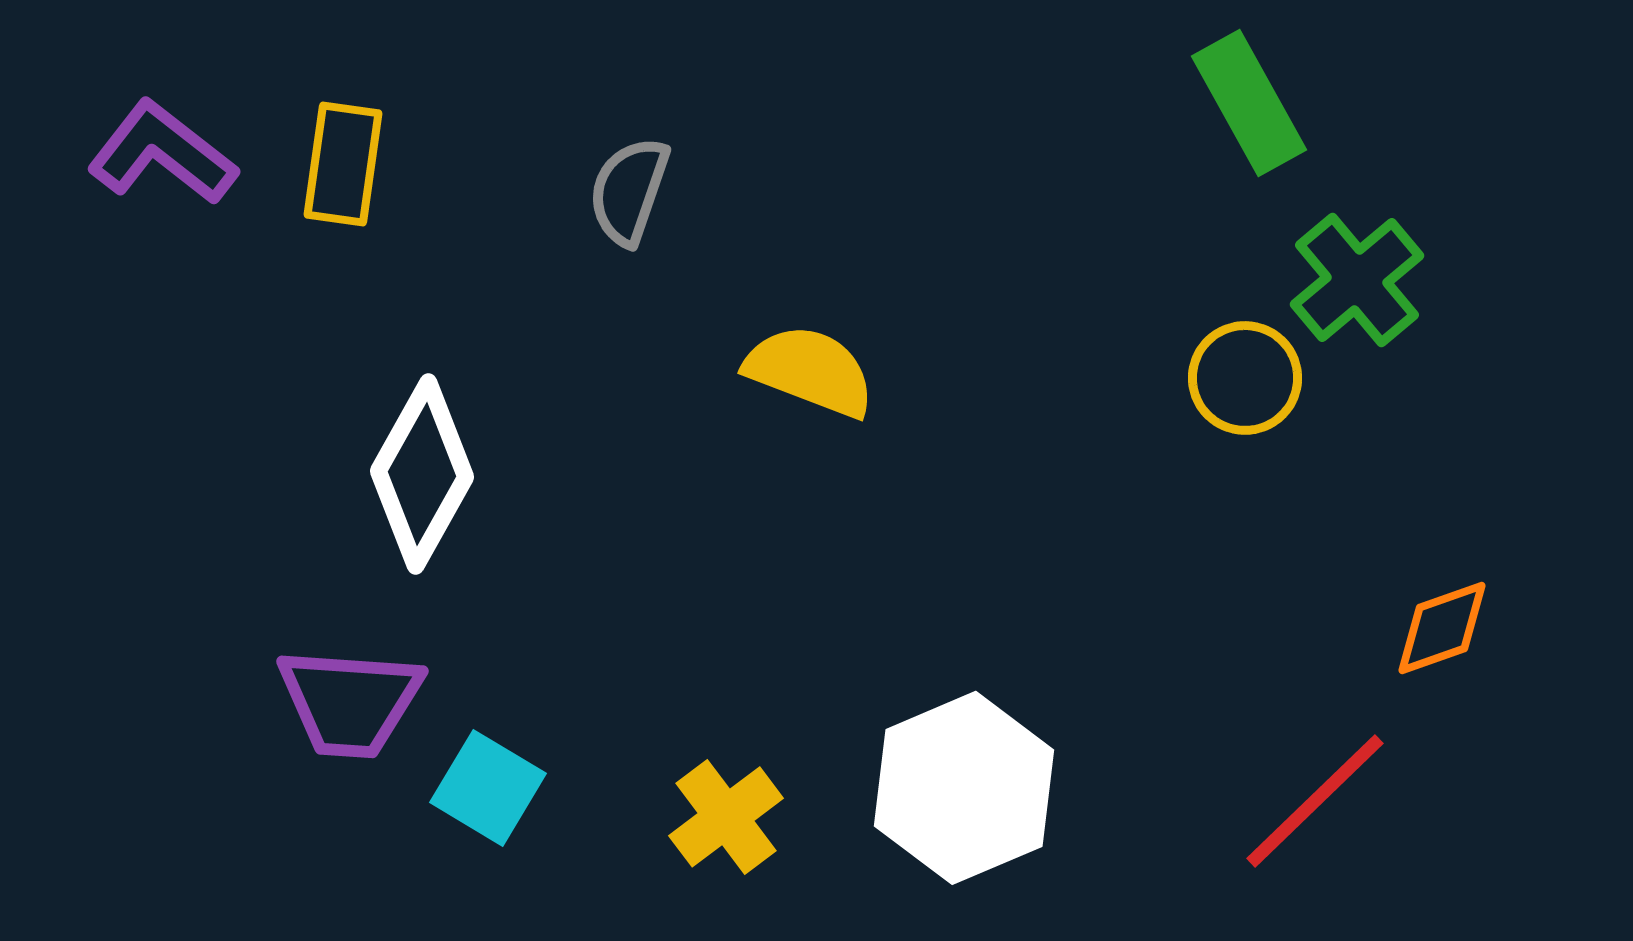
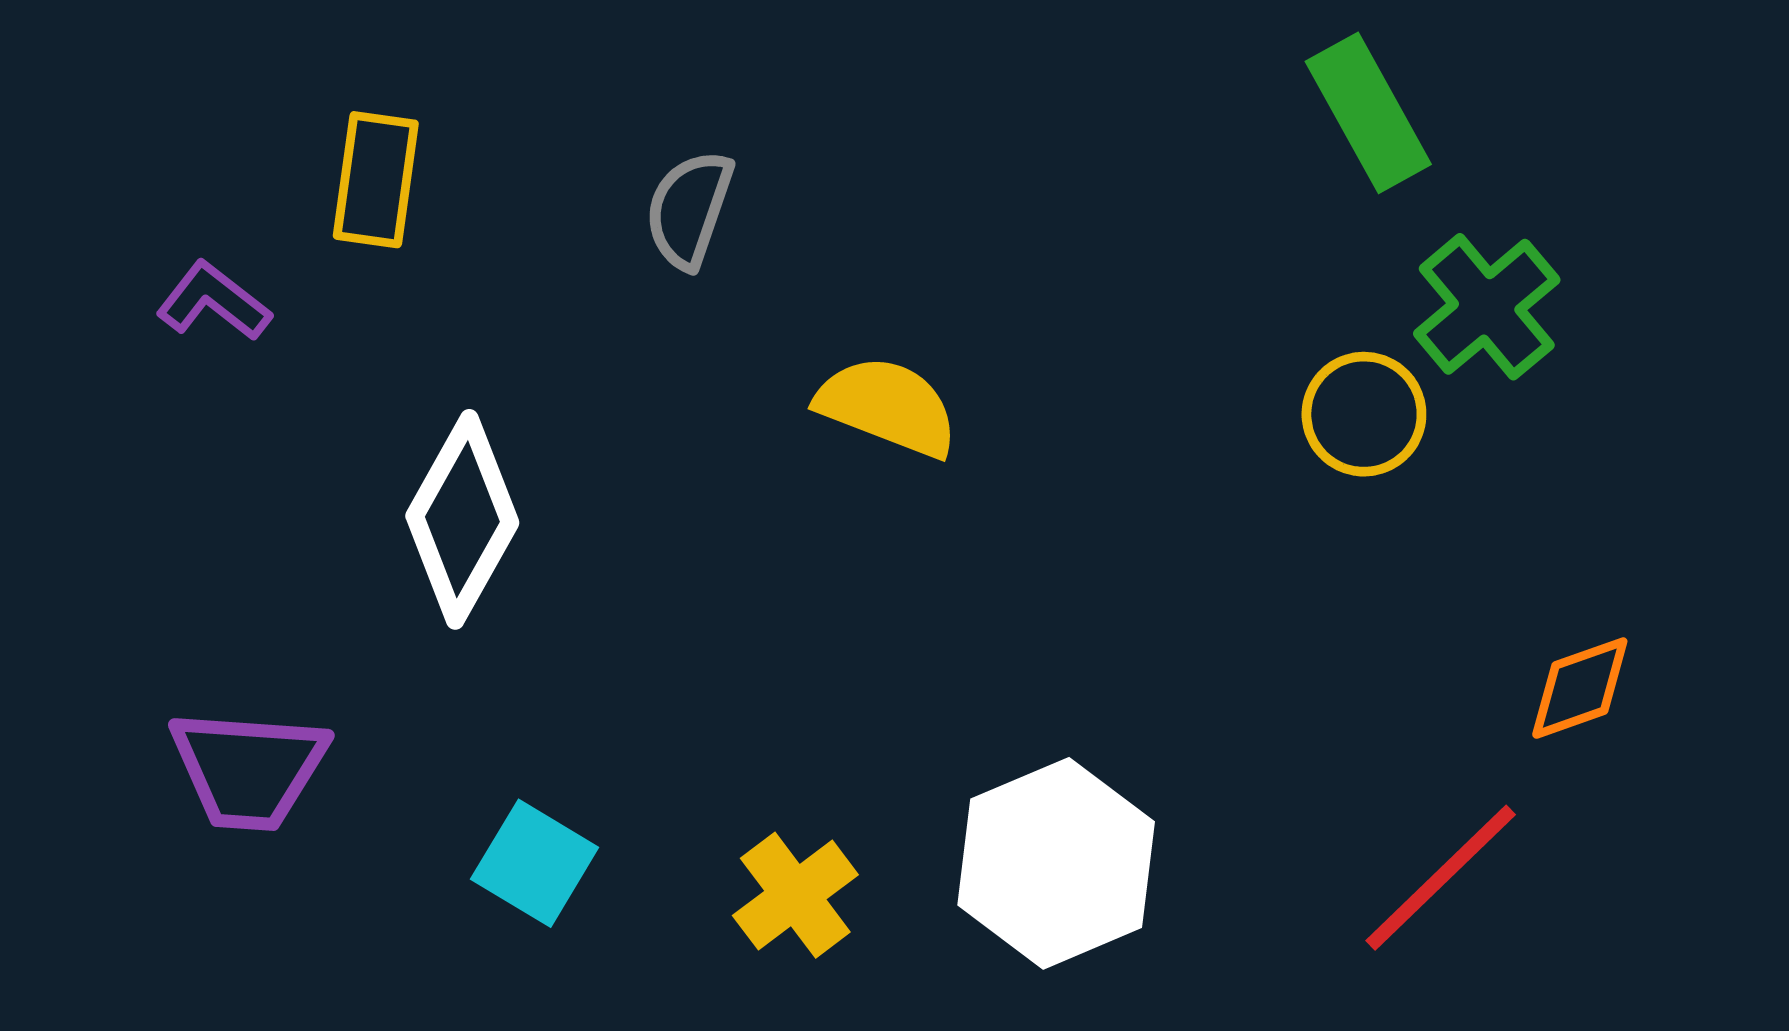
purple L-shape: (162, 153) -> (214, 301), moved, size x0.7
purple trapezoid: (350, 702) -> (249, 769), moved

